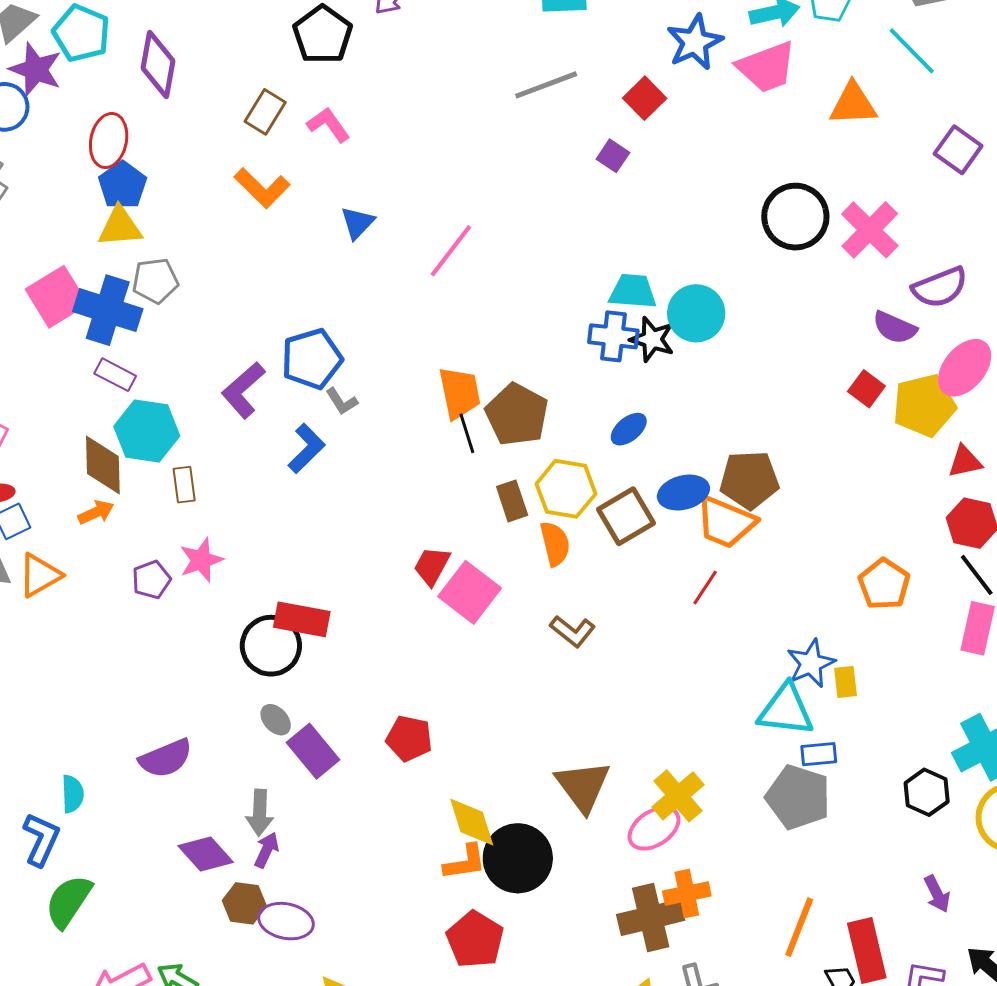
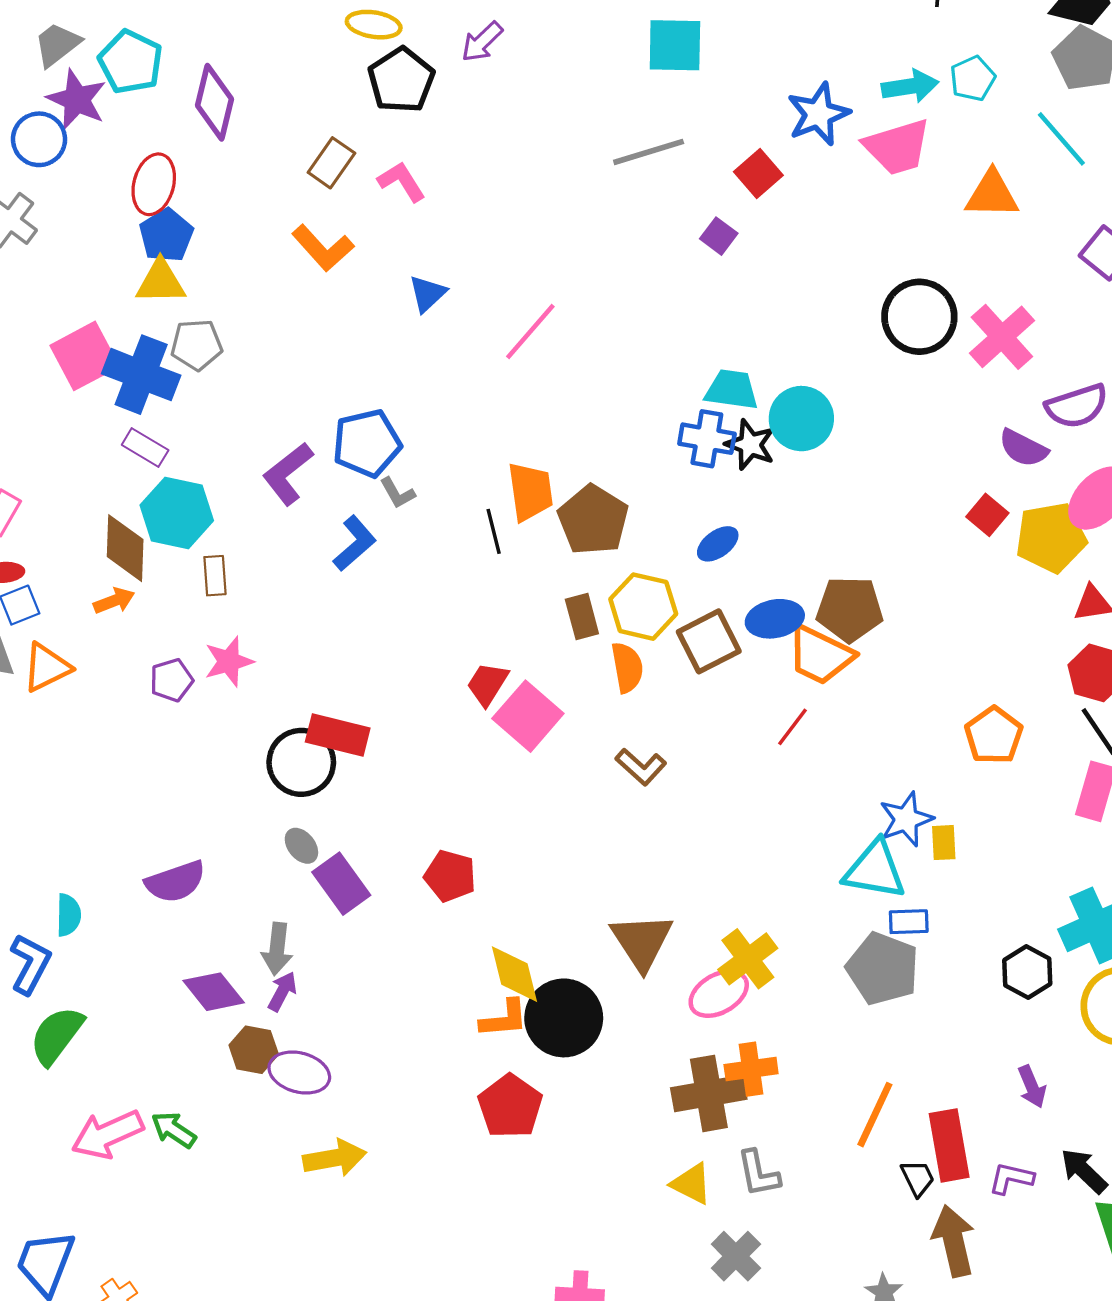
black line: (467, 433) -> (494, 531), moved

